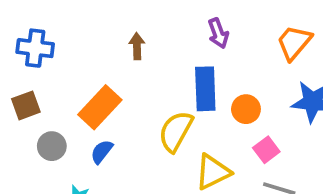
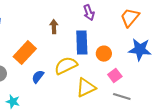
brown arrow: (137, 46) -> (54, 27), moved
yellow semicircle: (176, 131) -> (66, 66), turned 35
blue semicircle: (102, 152) -> (38, 77), moved

